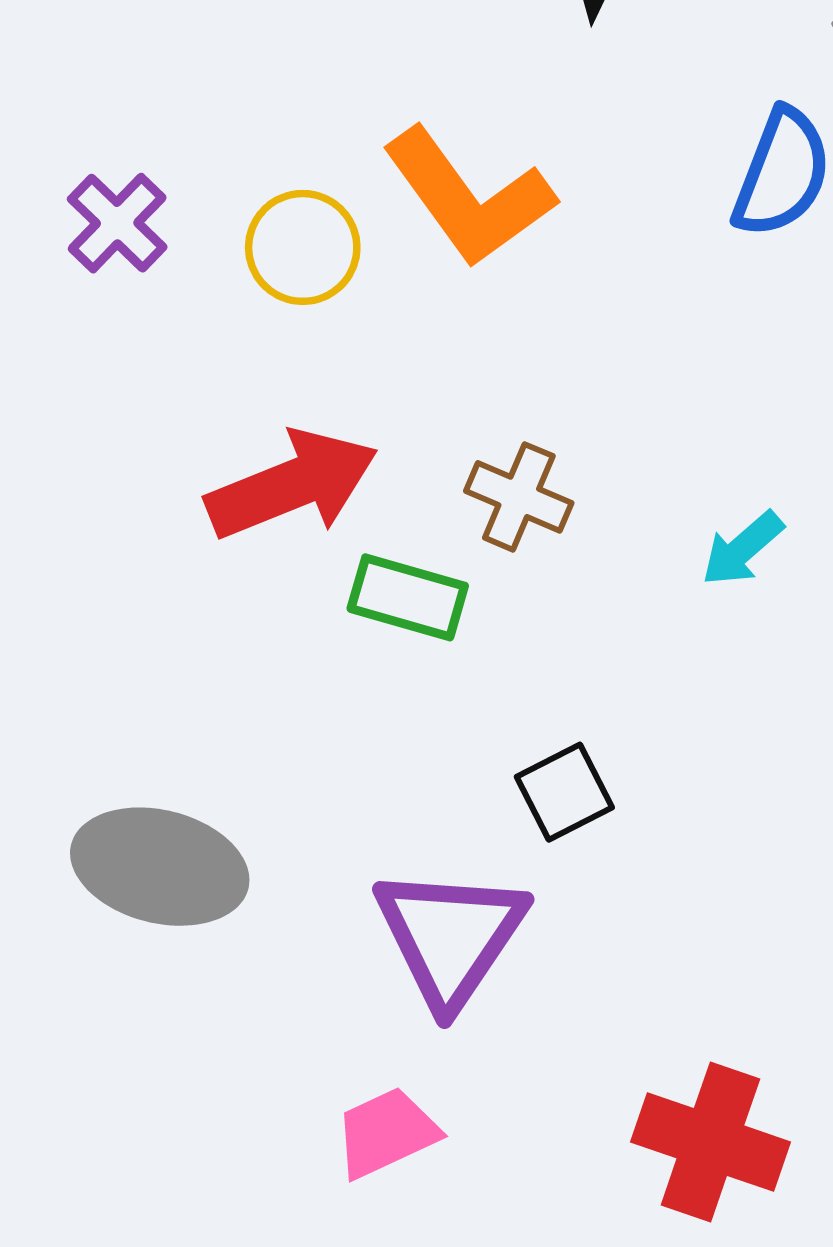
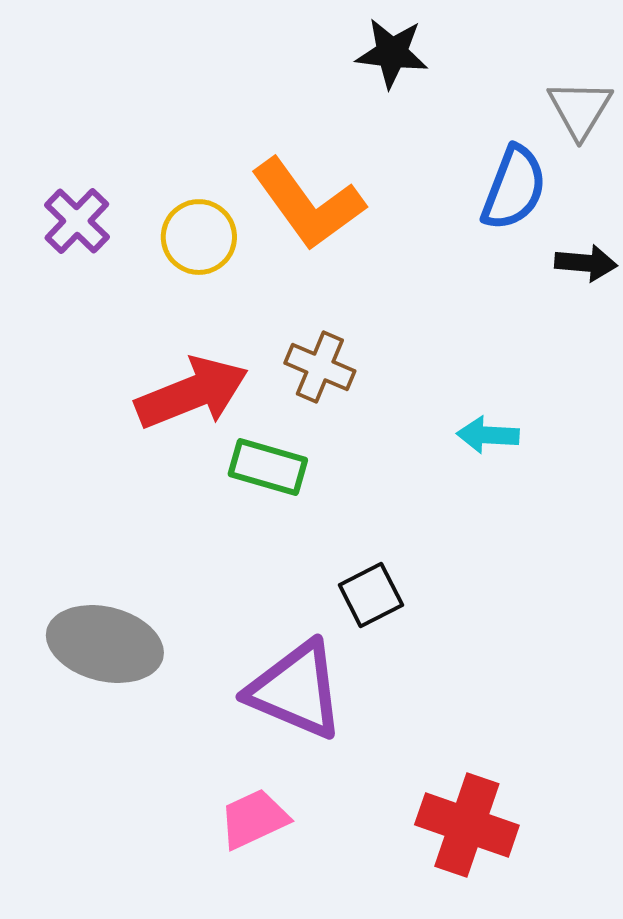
brown cross: (519, 497) -> (320, 367), moved
cyan arrow: (742, 549) -> (488, 435), turned 44
purple triangle: (450, 937) -> (296, 690), turned -41

